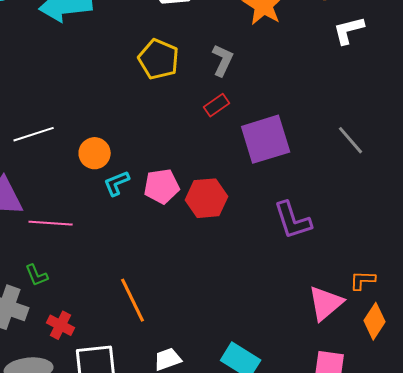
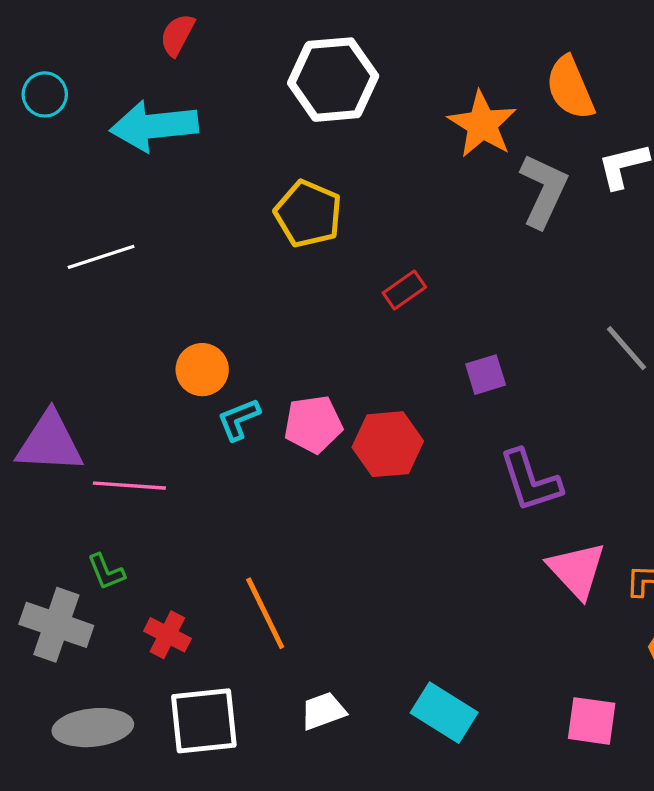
gray L-shape: (223, 60) -> (544, 191), moved, size x1.4
white line: (34, 134) -> (101, 257), moved
purple square: (266, 139) -> (486, 375), moved, size x0.5
pink triangle: (326, 303) -> (577, 570), moved, turned -33
red cross: (61, 325) -> (167, 635), moved

